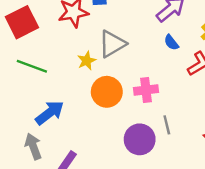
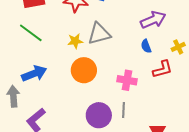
pink cross: (146, 90) -> (127, 80), moved

